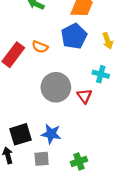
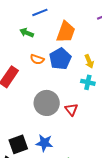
orange semicircle: (40, 47) -> (37, 59), moved
cyan cross: (101, 74) -> (88, 82), moved

